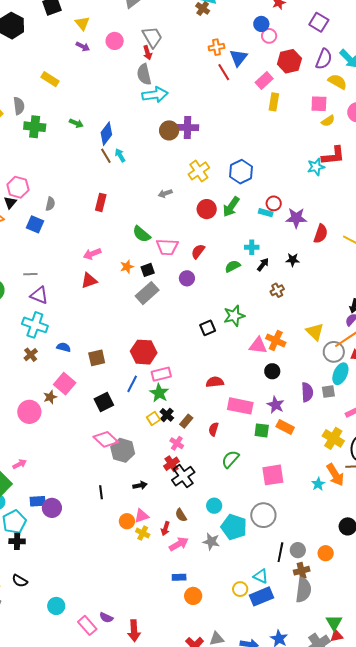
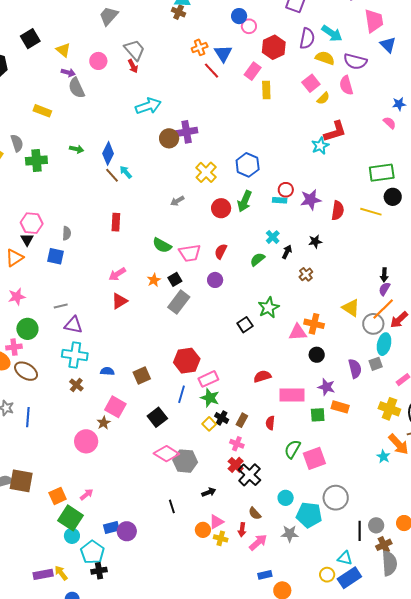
gray semicircle: (144, 74) -> (77, 88), moved
pink square: (319, 104) -> (311, 83), turned -30
cyan cross: (252, 247) -> (273, 237), turned -32
pink square: (273, 475) -> (314, 458), moved

